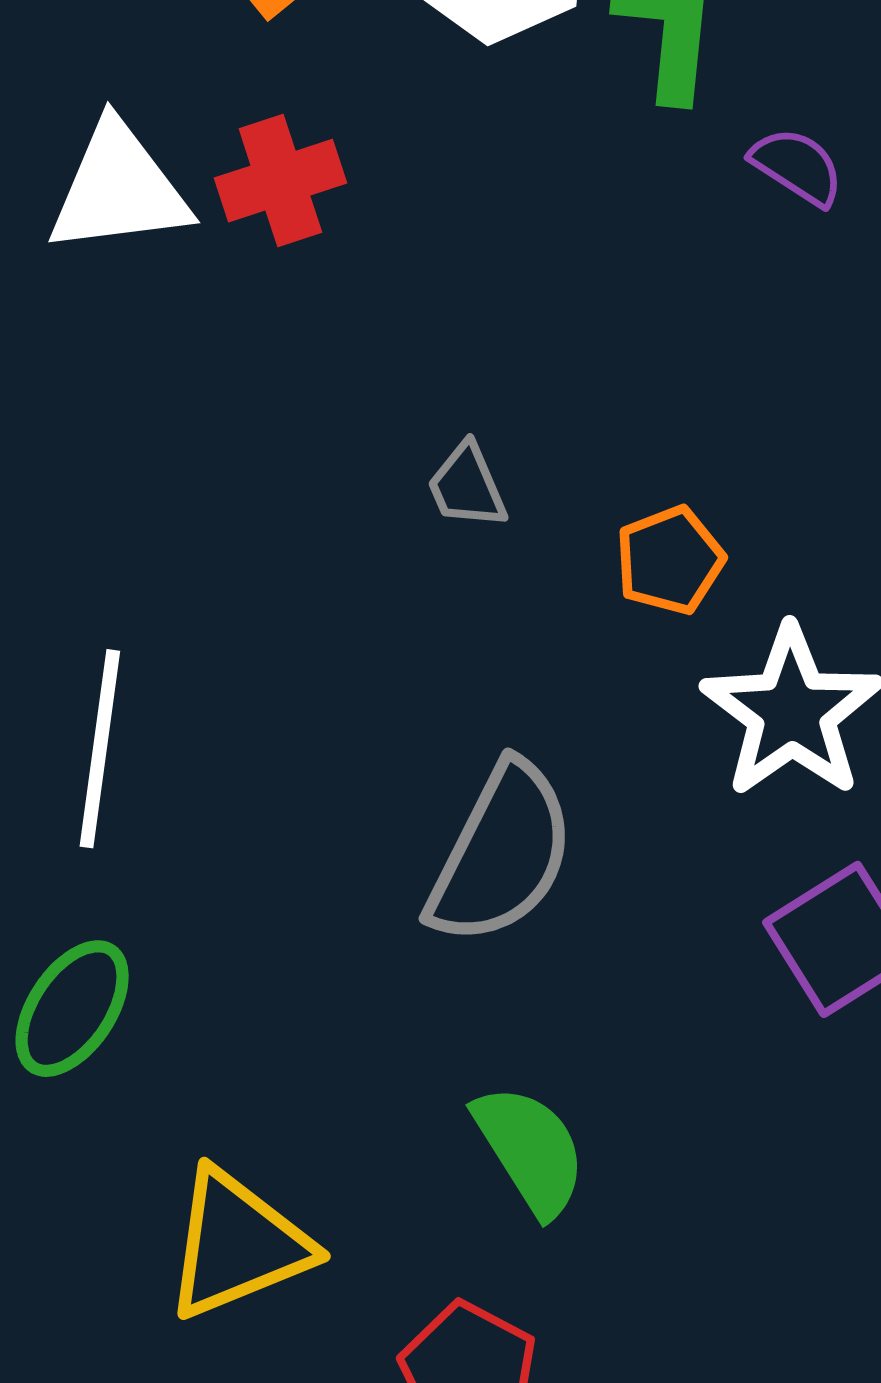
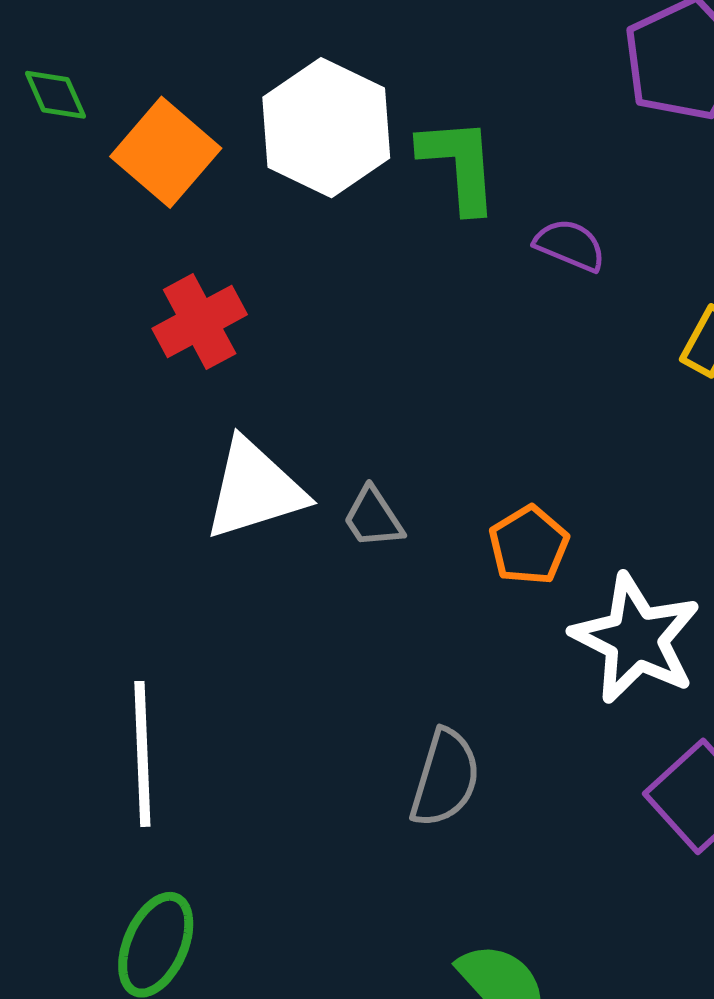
white triangle: (119, 189) -> (254, 489), moved
gray semicircle: (501, 854) -> (445, 778), size x0.7

